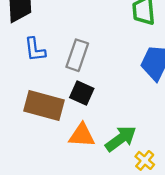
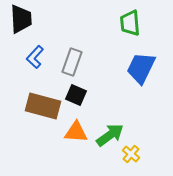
blue L-shape: (35, 49) -> (35, 57), turned 50

